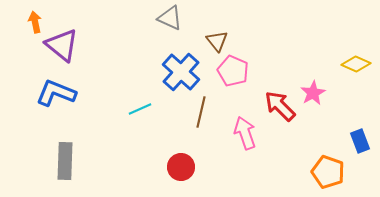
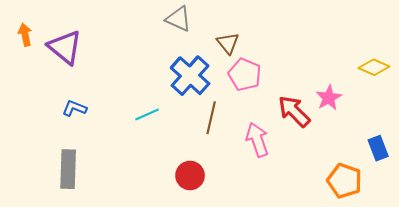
orange arrow: (35, 22) -> (25, 35), moved
blue L-shape: (56, 93) -> (74, 108), moved, size x0.6

